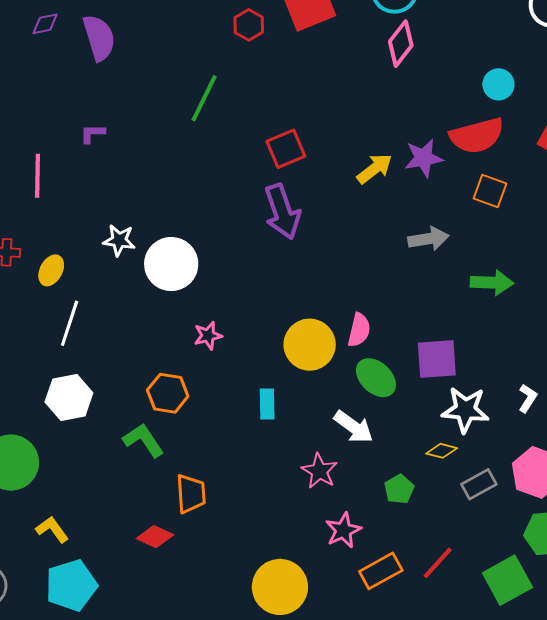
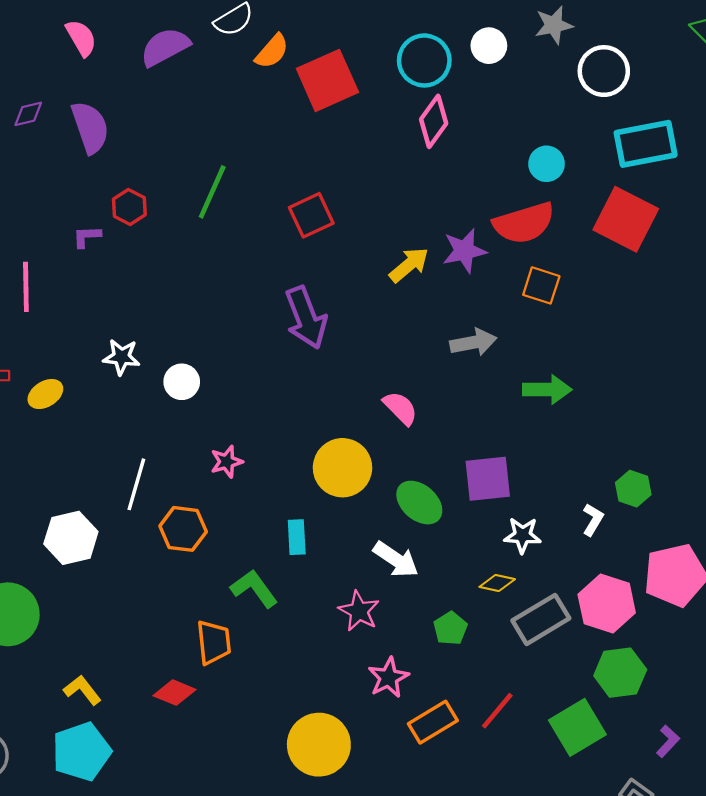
red hexagon: (249, 25) -> (129, 207), moved
red square: (286, 149) -> (311, 215), moved
white circle: (171, 264) -> (182, 382), size x0.6
yellow ellipse: (51, 270) -> (45, 394), turned 32
white line: (70, 323) -> (136, 484), moved
pink semicircle: (359, 330) -> (400, 408), moved, turned -56
white star: (465, 410) -> (522, 535), size x0.7
green L-shape: (143, 440) -> (254, 588), moved
gray rectangle: (479, 484) -> (541, 619), size x1.4
yellow L-shape: (52, 529) -> (82, 690), moved

